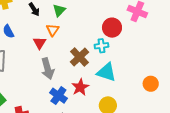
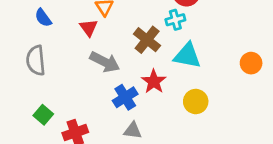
gray arrow: (48, 69) -> (105, 62), turned -40
blue cross: (58, 96) -> (125, 97), turned 30

